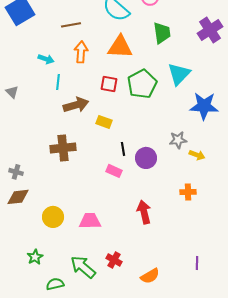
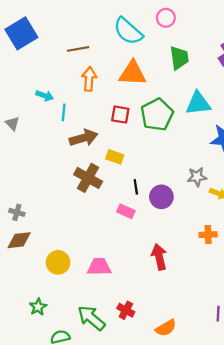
cyan arrow: (46, 59) -> (45, 96), moved
cyan triangle: (179, 74) -> (198, 103), turned 40
brown cross: (63, 148) -> (88, 178), moved, turned 35

